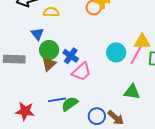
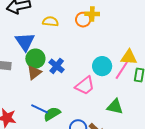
yellow semicircle: (51, 12) -> (50, 21), moved
blue triangle: (37, 34) -> (25, 42), size x1.5
pink trapezoid: (81, 72) -> (85, 86), moved
blue line: (57, 100) -> (40, 109), turned 30

